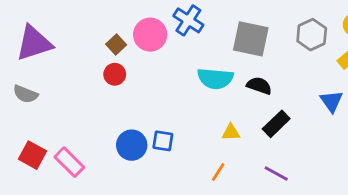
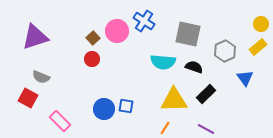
gray hexagon: (312, 35) -> (225, 51), moved
gray semicircle: (25, 94) -> (41, 77), moved
yellow triangle: (231, 132) -> (174, 100), size x2.0
red square: (33, 155) -> (28, 98), moved

